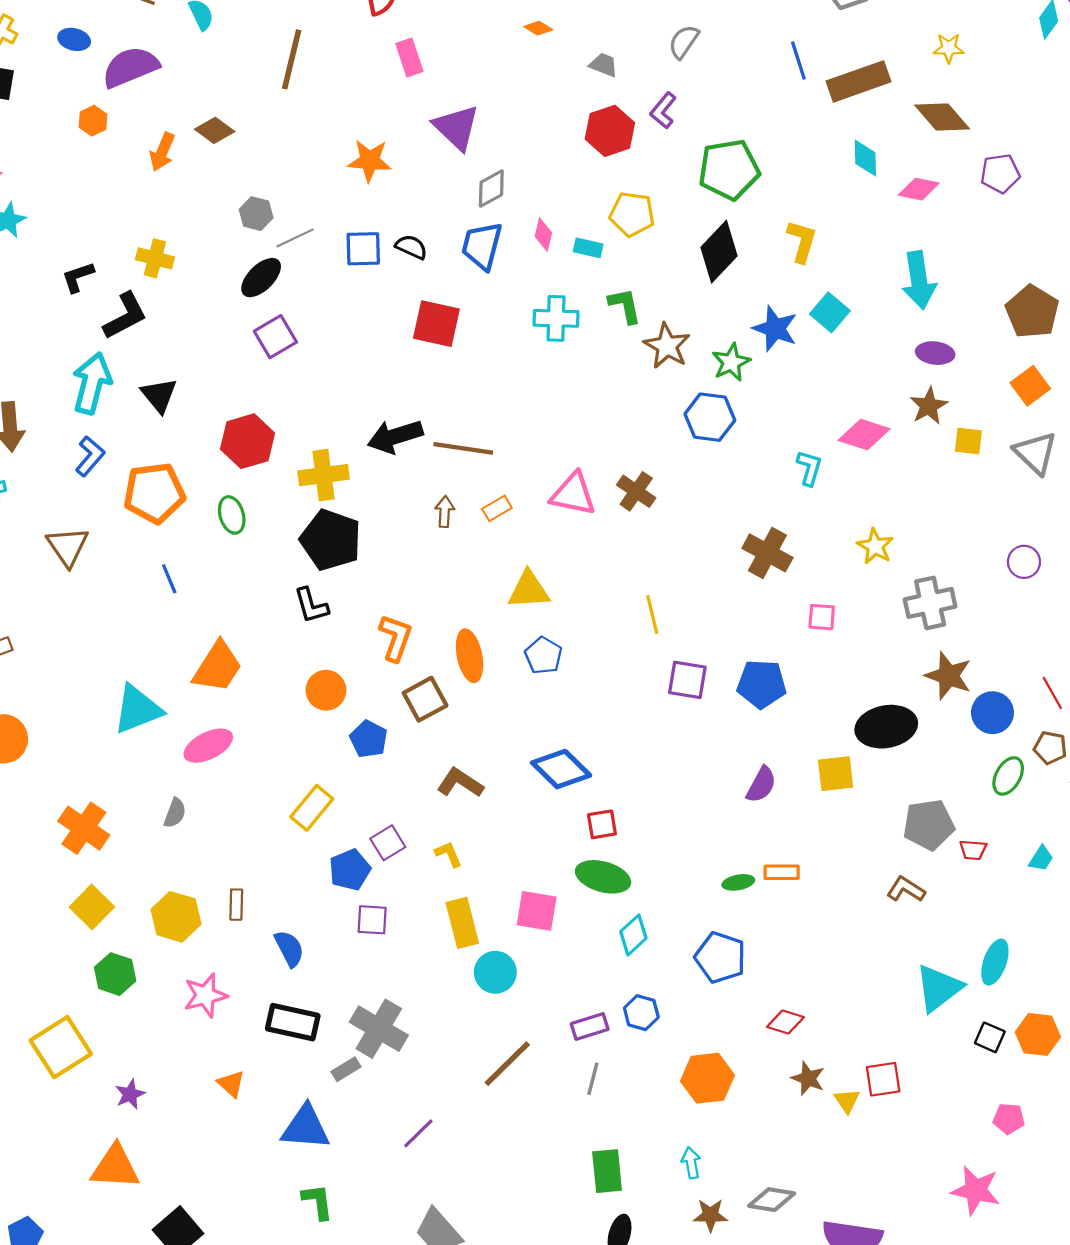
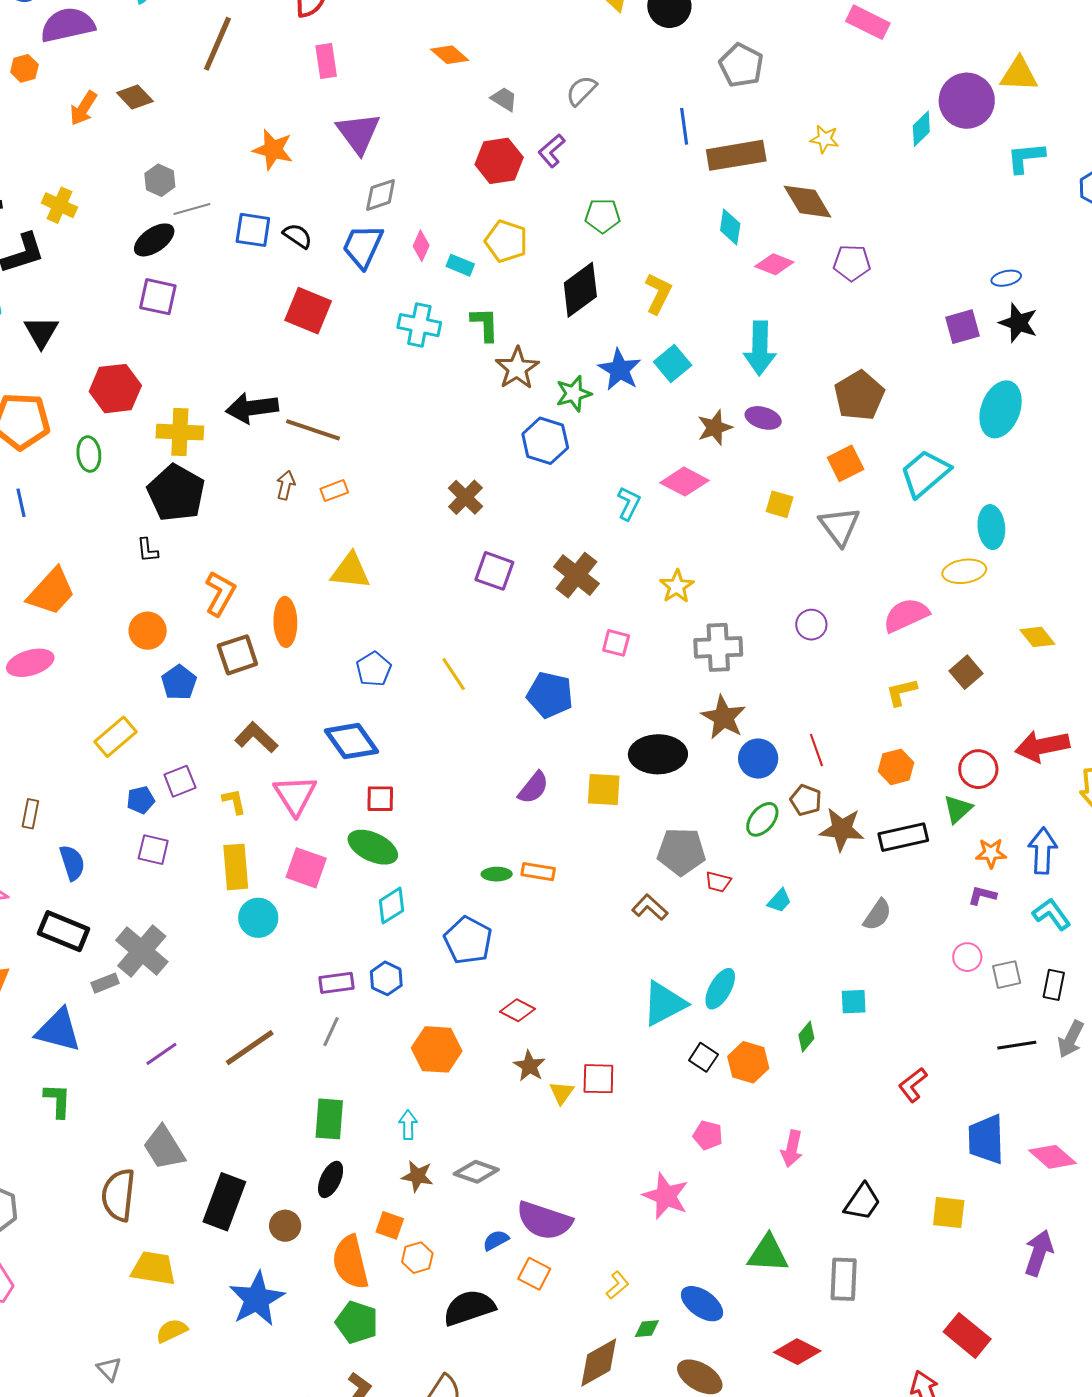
orange diamond: (538, 28) -> (450, 55), size x1.4
green pentagon: (729, 170) -> (603, 216), size x0.6
purple square: (275, 337) -> (158, 297), turned 33
brown star: (929, 406) -> (715, 428), moved
pink triangle: (573, 494) -> (295, 795), moved, turned 36
black L-shape: (311, 605) -> (148, 550), size x0.7
yellow line: (652, 615) -> (454, 674), moved, turned -30
blue pentagon: (543, 656) -> (374, 669), moved
purple square: (687, 680) -> (494, 571), moved
blue pentagon: (350, 870) -> (141, 800), size x0.7
brown line: (507, 1064) -> (250, 1048), moved

